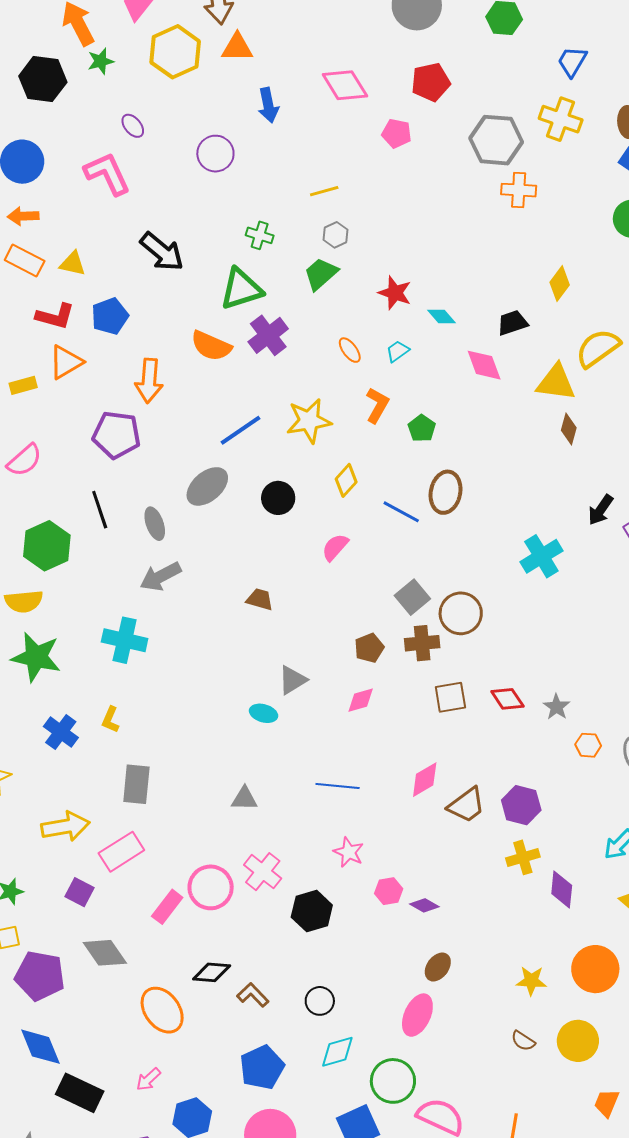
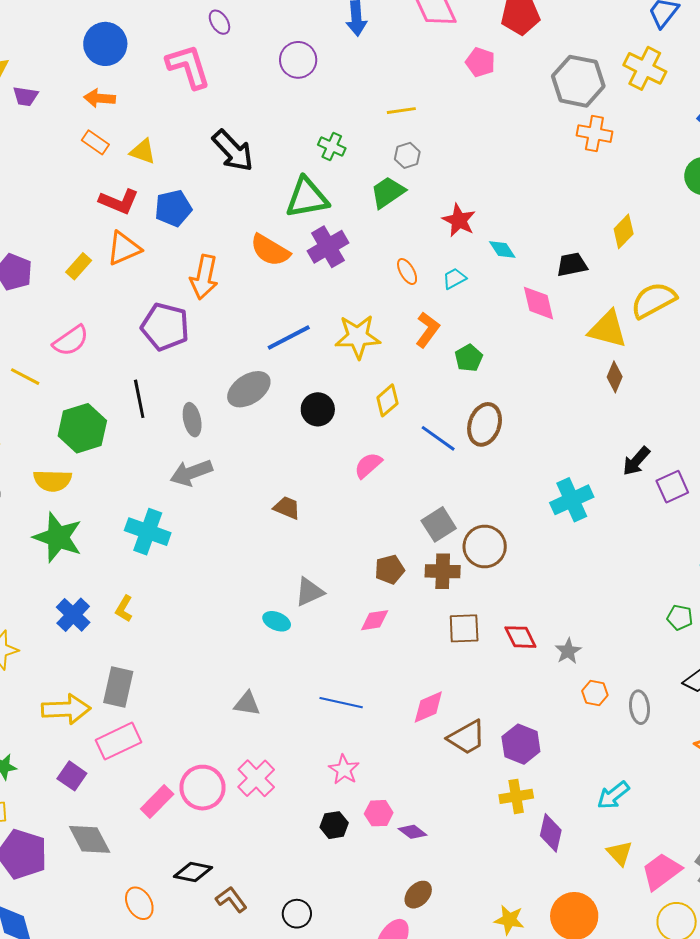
orange rectangle: (25, 261) -> (95, 142), size x0.7
yellow rectangle: (23, 385) -> (79, 266), turned -40
gray rectangle: (136, 784) -> (118, 687), moved
black hexagon: (312, 911) -> (334, 825), moved, size x0.7
orange ellipse: (162, 1010) -> (139, 903), size x0.7

